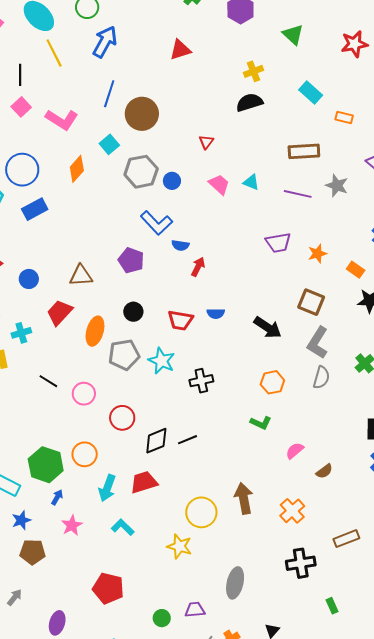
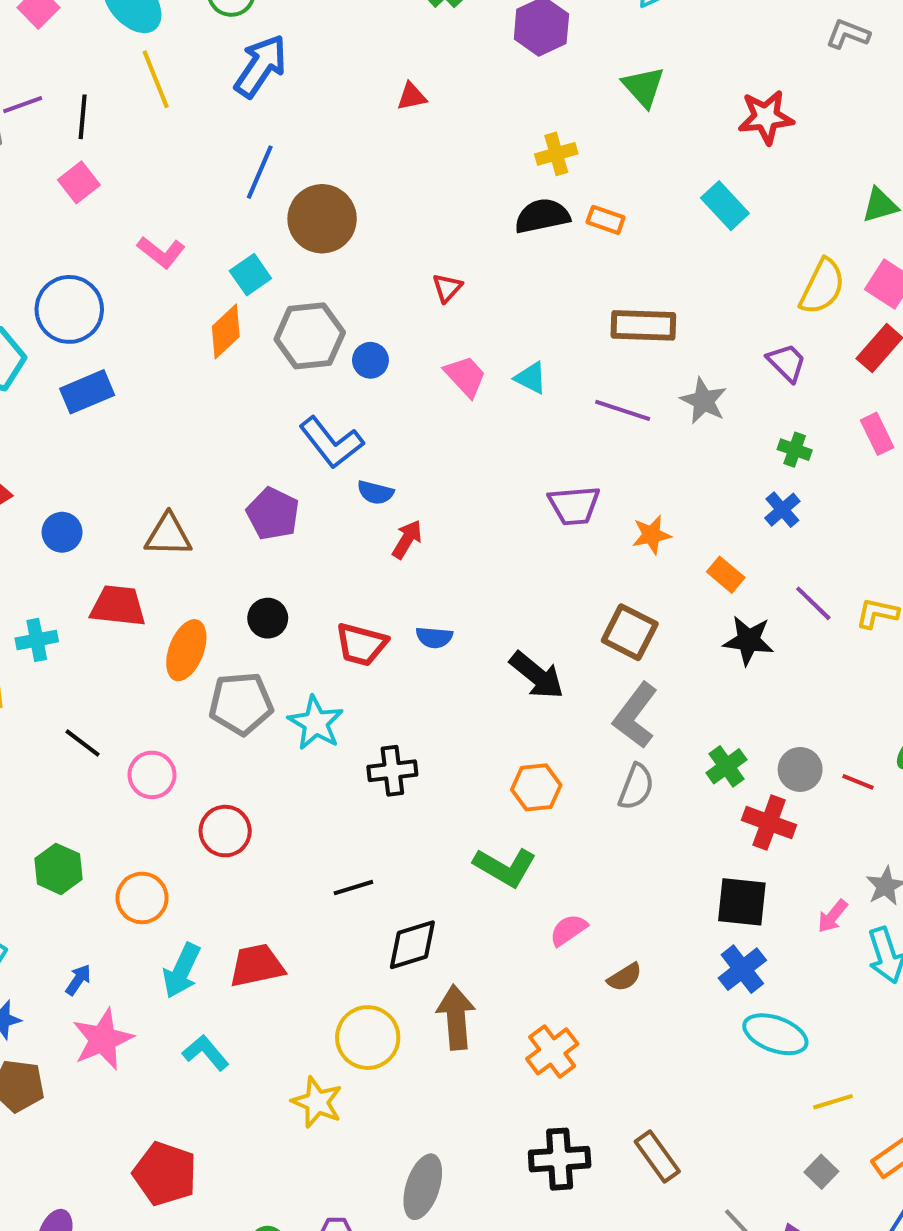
red triangle: (180, 50) -> (412, 96), size x0.7
cyan rectangle: (311, 93) -> (725, 206), moved
orange rectangle: (344, 118) -> (606, 220), moved
pink L-shape: (62, 120) -> (161, 252), moved, size x0.7
orange diamond: (77, 169) -> (226, 331), moved
red trapezoid: (60, 312) -> (118, 606), turned 48
green L-shape: (261, 423) -> (505, 867), size x1.4
black diamond: (156, 441) -> (412, 945), moved
green hexagon: (46, 465) -> (58, 869), moved, size x0.7
pink star: (72, 525) -> (103, 1039), size x1.4
brown rectangle: (346, 539) -> (657, 1156), moved, turned 70

